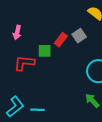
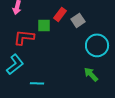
gray square: (79, 36) -> (78, 20), moved
cyan L-shape: (15, 107) -> (15, 64), moved

